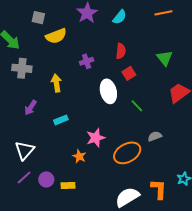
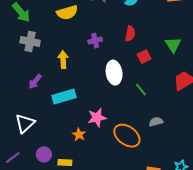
red square: (129, 73) -> (144, 57), moved
cyan rectangle: (61, 120) -> (64, 97), size x1.6
orange ellipse: (127, 153) -> (127, 136), turned 60
purple line: (24, 178) -> (13, 157), moved

